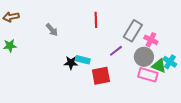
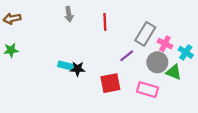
gray arrow: (52, 30) -> (69, 14), moved, turned 32
cyan rectangle: (83, 60) -> (66, 66), moved
cyan cross: (170, 62) -> (186, 52), moved
pink rectangle: (148, 75) -> (148, 90), moved

